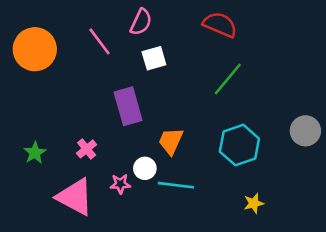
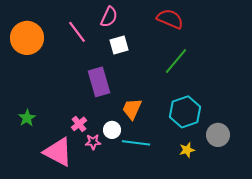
gray circle: (305, 131) -> (218, 135), moved
pink cross: (87, 149) -> (79, 124), moved
yellow star: (254, 203) -> (187, 150), moved

